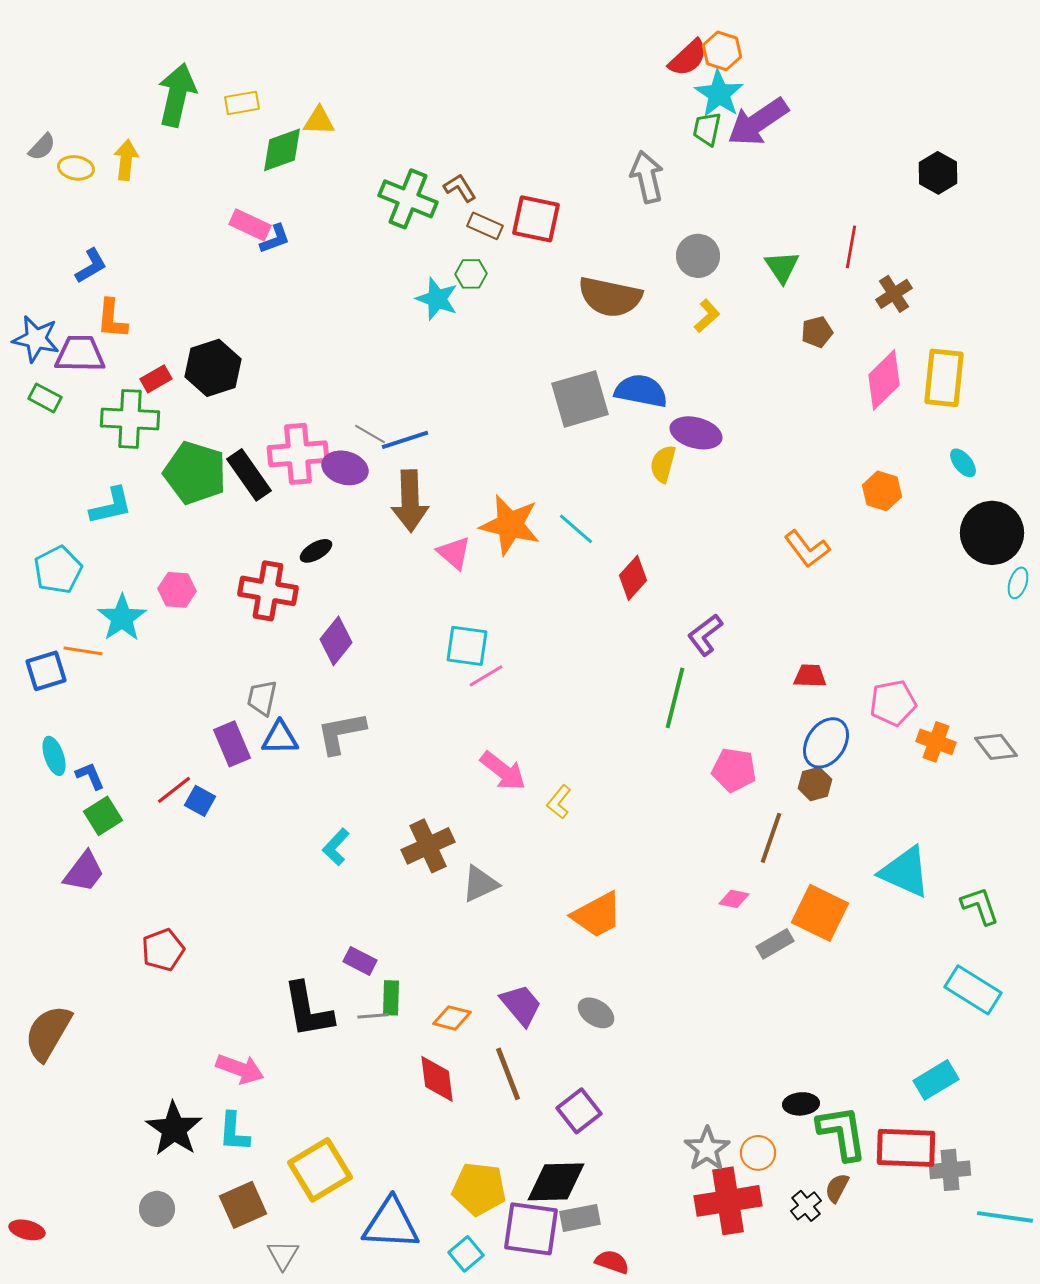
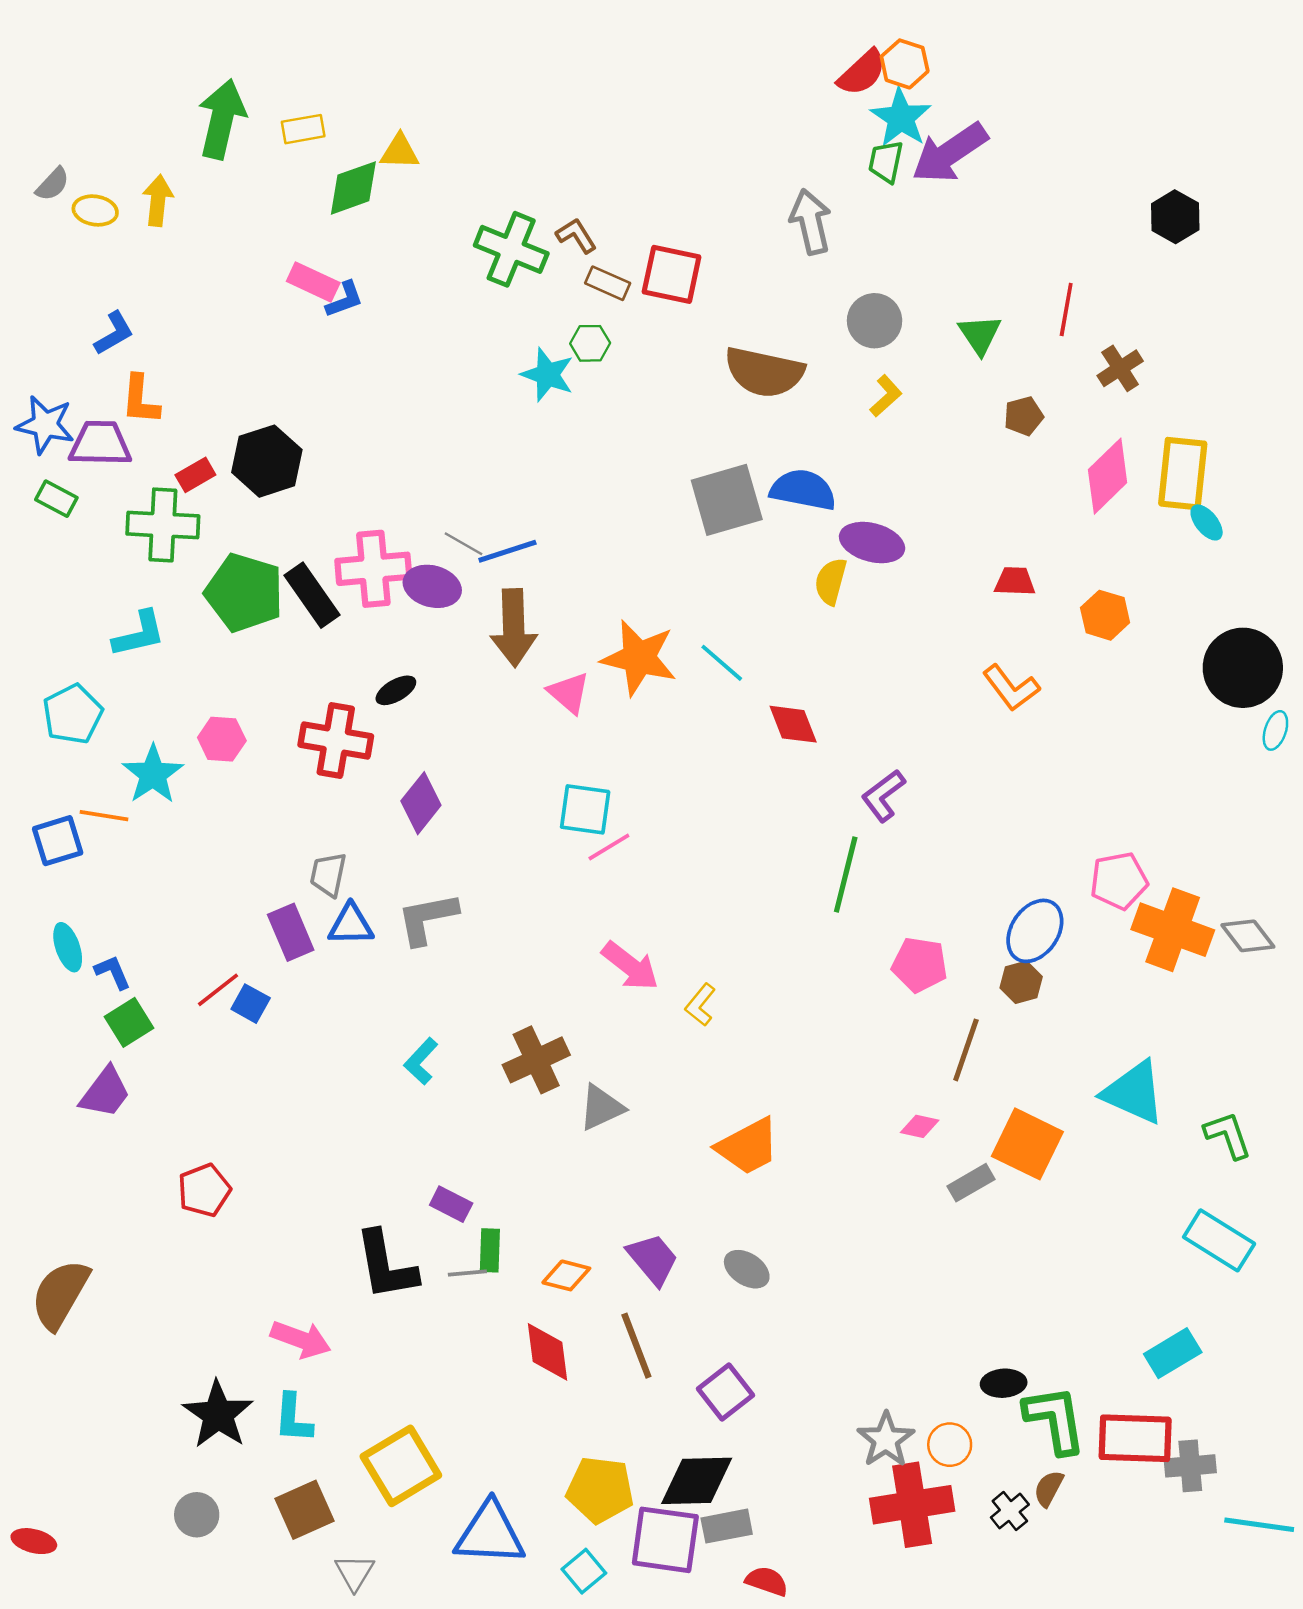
cyan ellipse: (963, 463) -> (1207, 522), moved
red diamond: (633, 578) -> (793, 724), turned -63
red trapezoid: (810, 676) -> (1015, 581), moved
orange cross: (936, 742) -> (1173, 930), size x1.6

